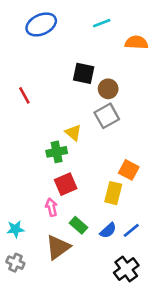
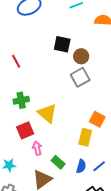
yellow triangle: (73, 133) -> (47, 113), moved, size x1.5
green cross: (57, 152) -> (21, 100), moved
red square: (66, 184) -> (25, 130), moved
blue semicircle: (108, 230) -> (81, 166), turned -32

